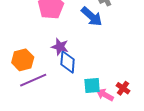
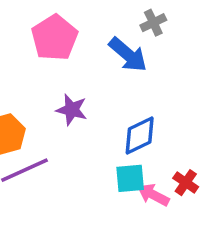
blue diamond: (68, 62) -> (140, 135), moved, turned 60

